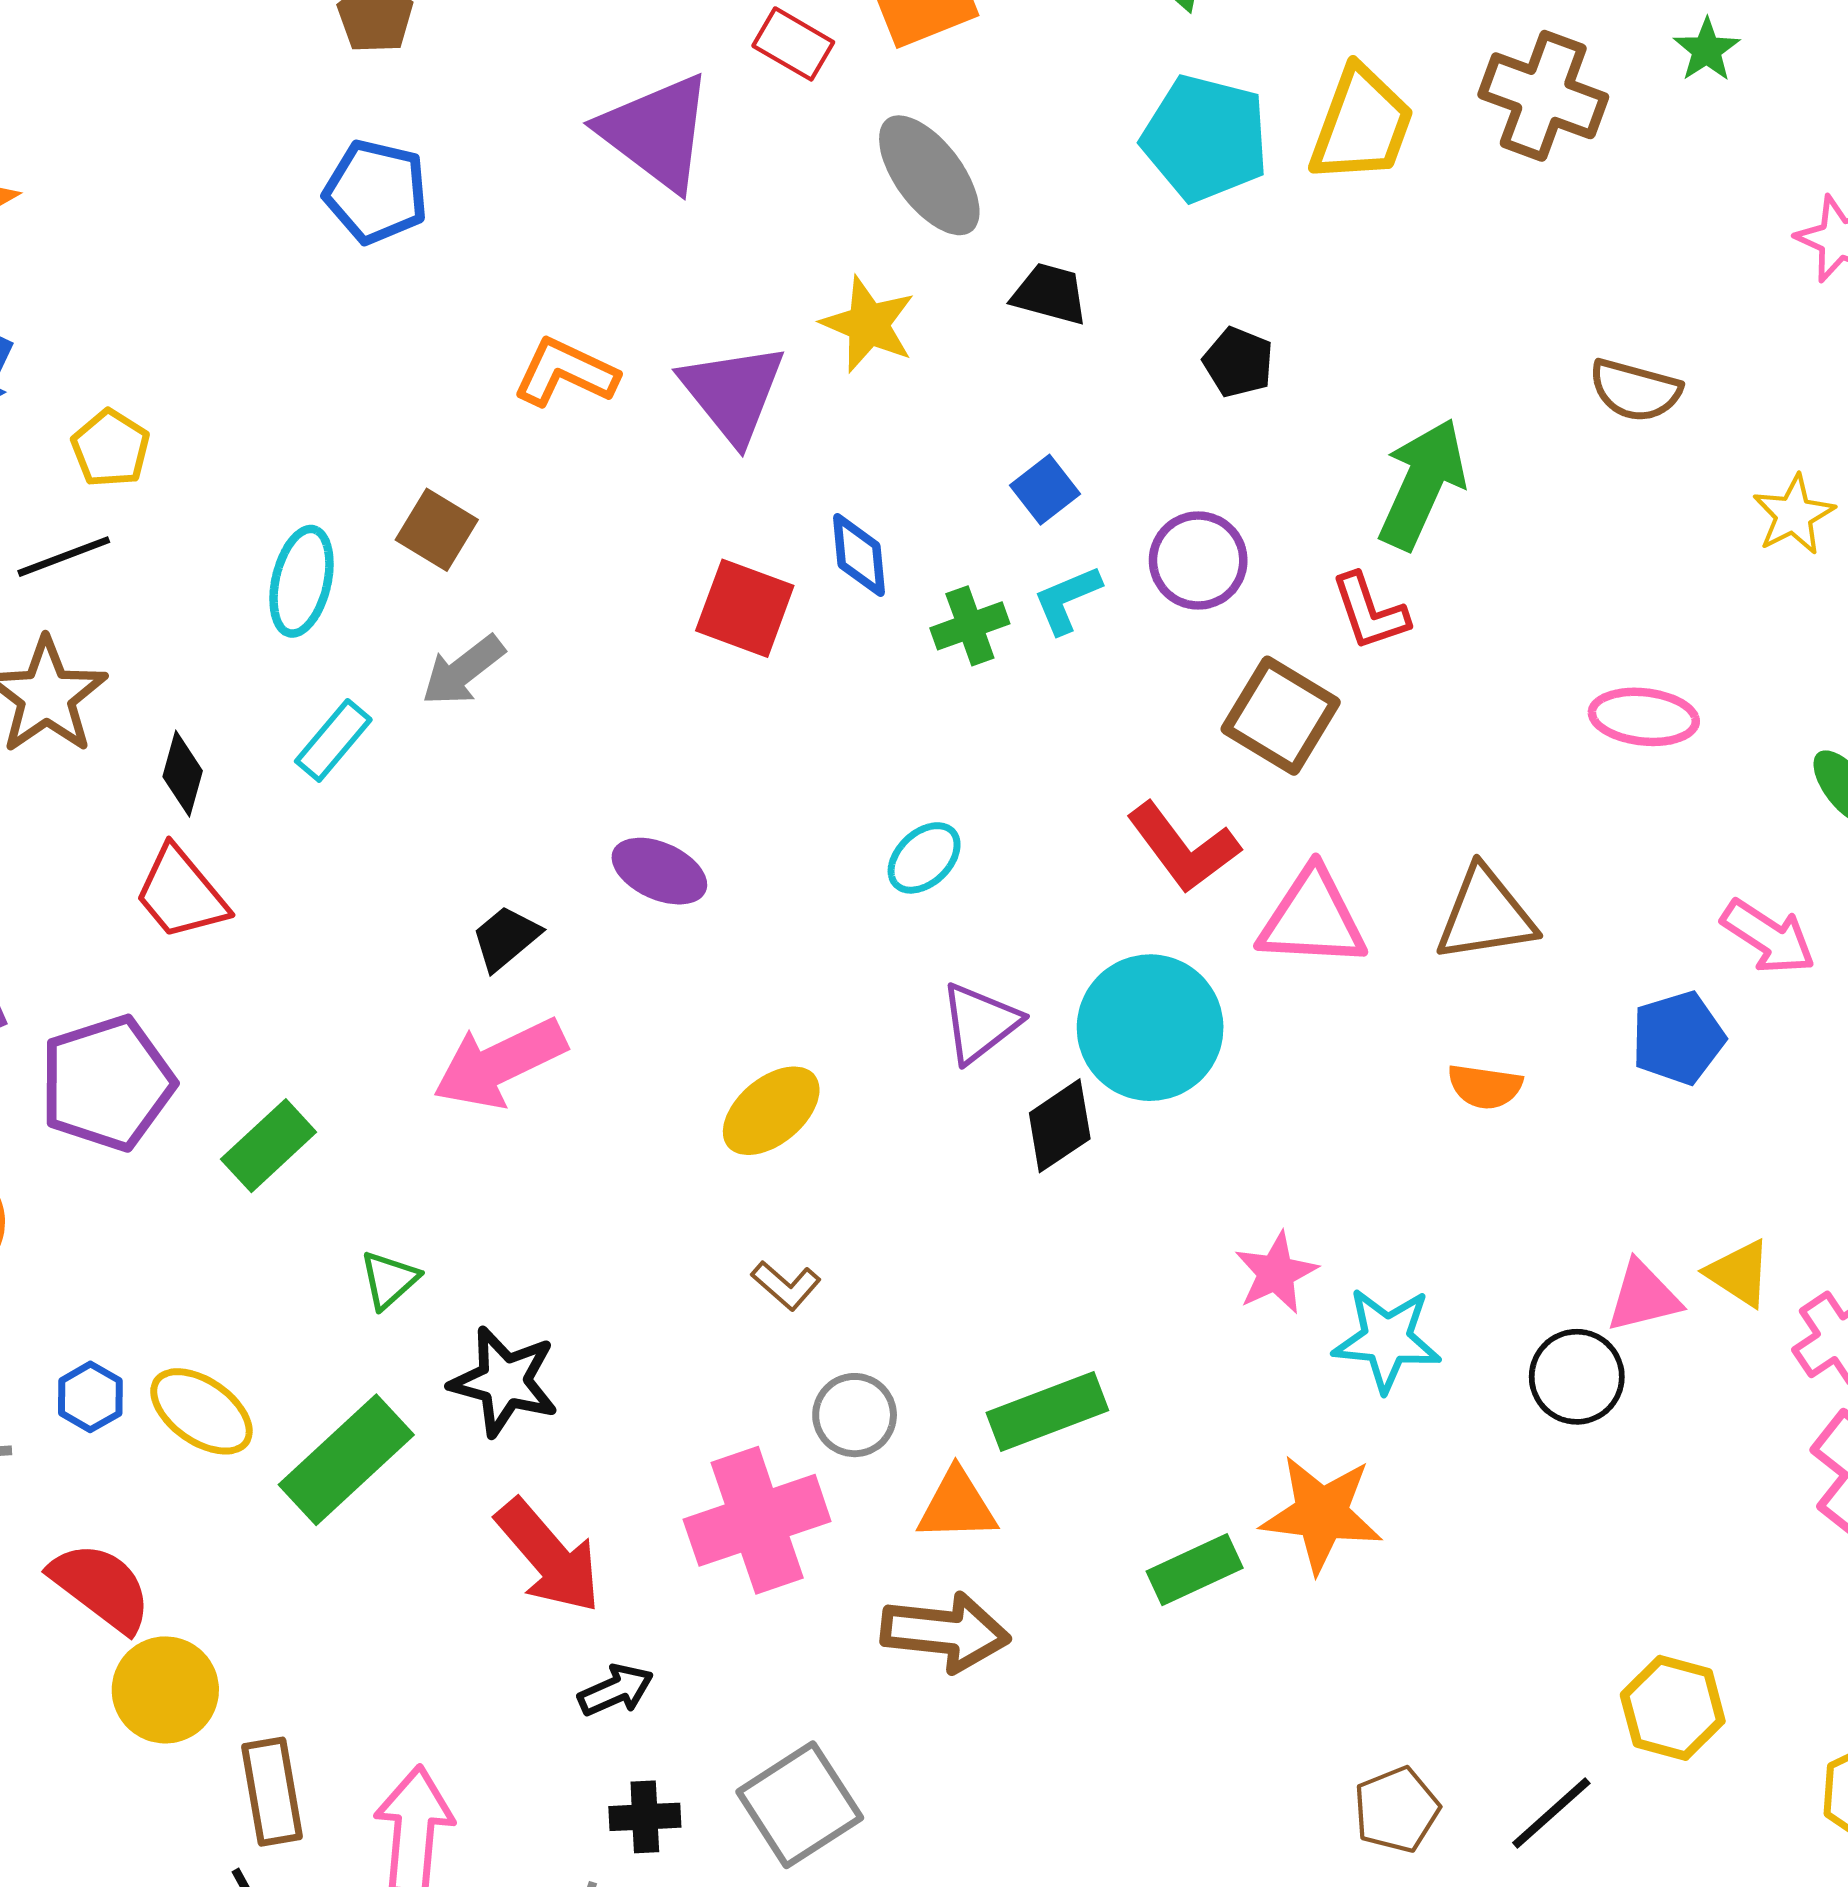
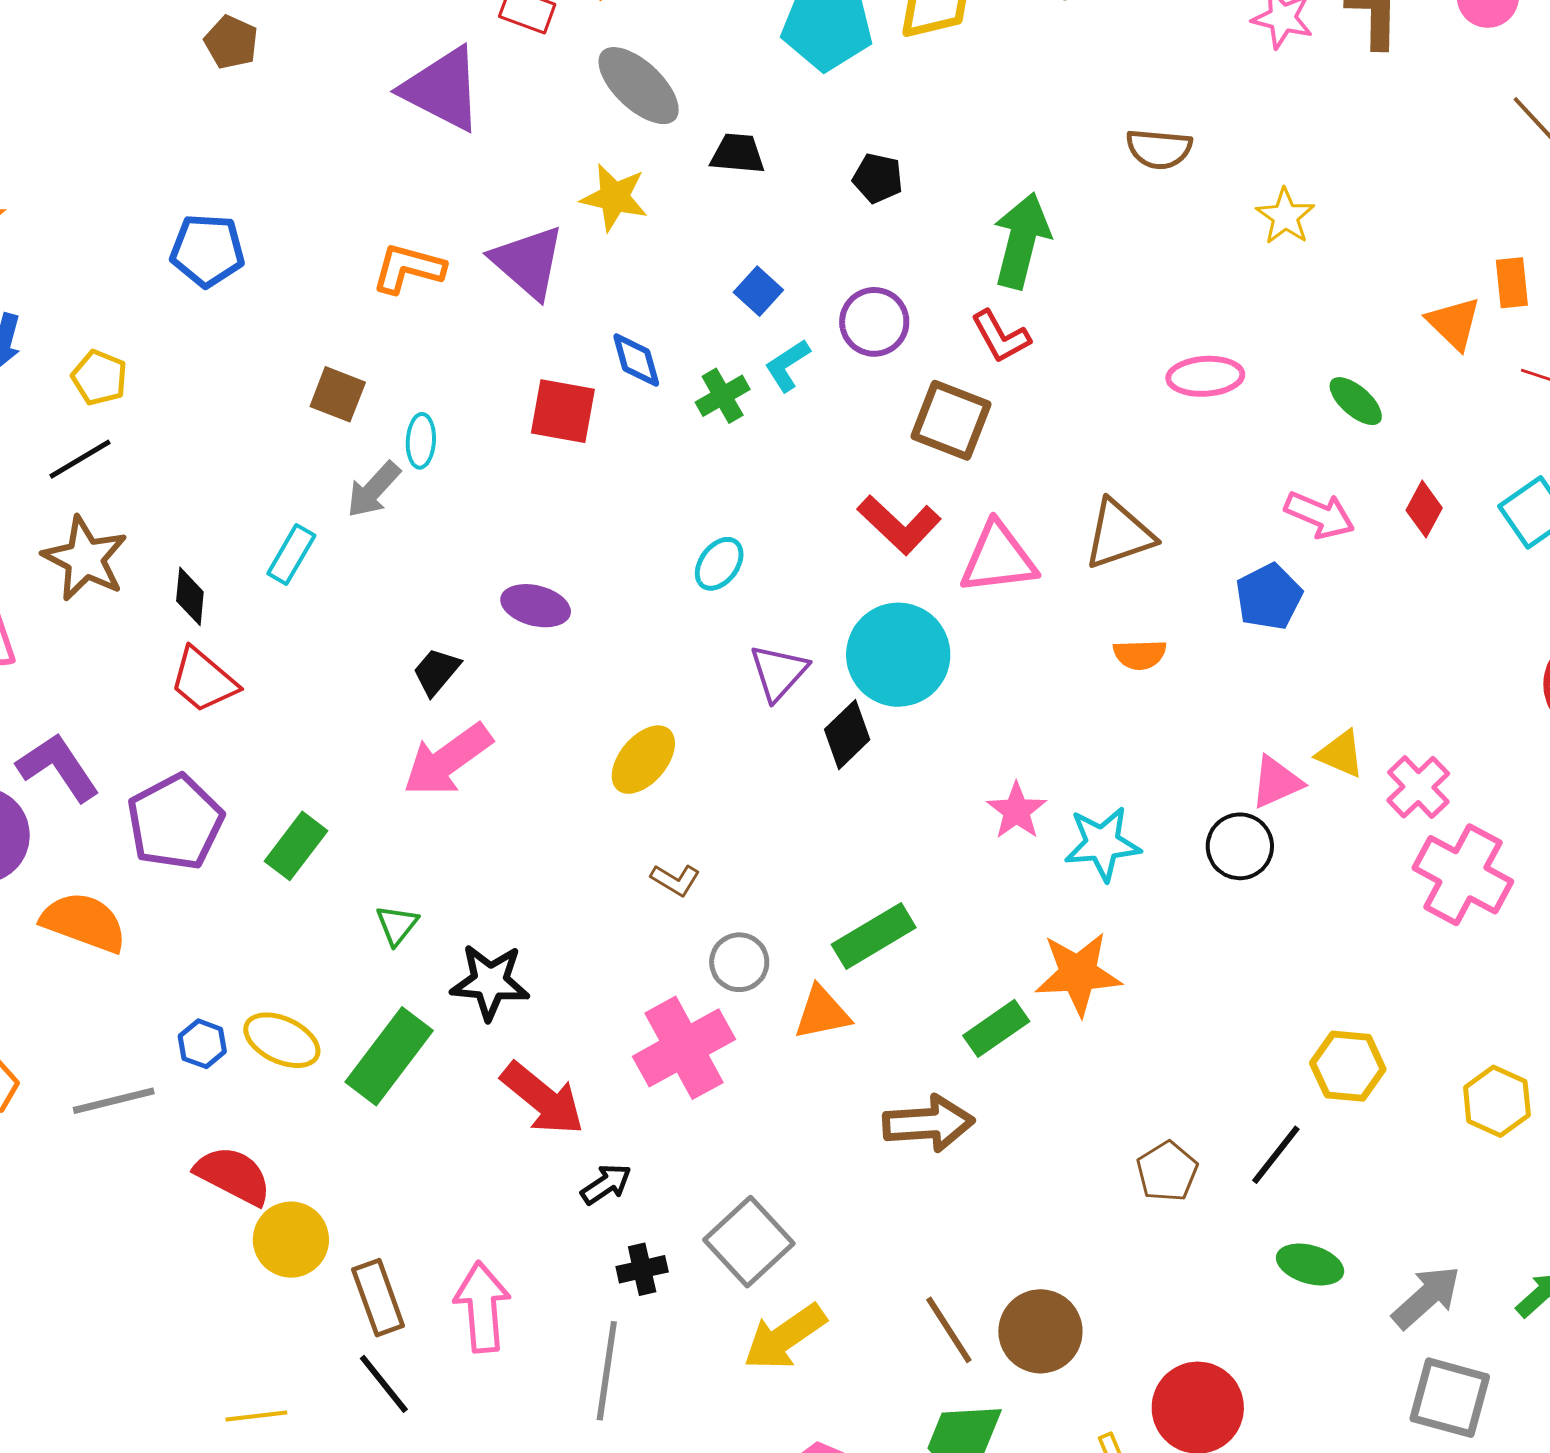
blue pentagon: (376, 192) -> (207, 250), moved
cyan ellipse: (302, 581) -> (421, 441), moved, size x0.7
brown arrow: (945, 1632) -> (928, 1123), moved

